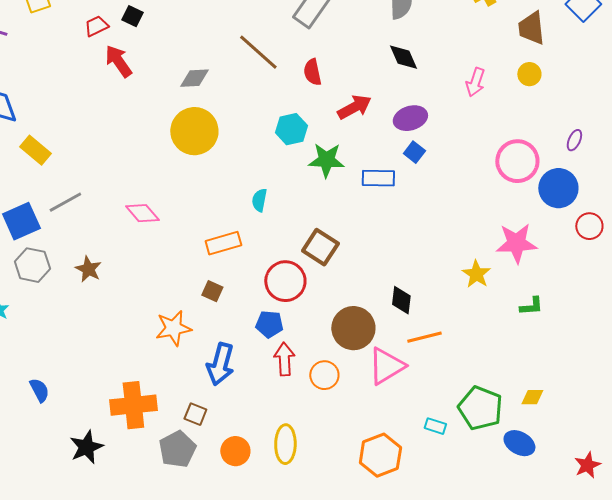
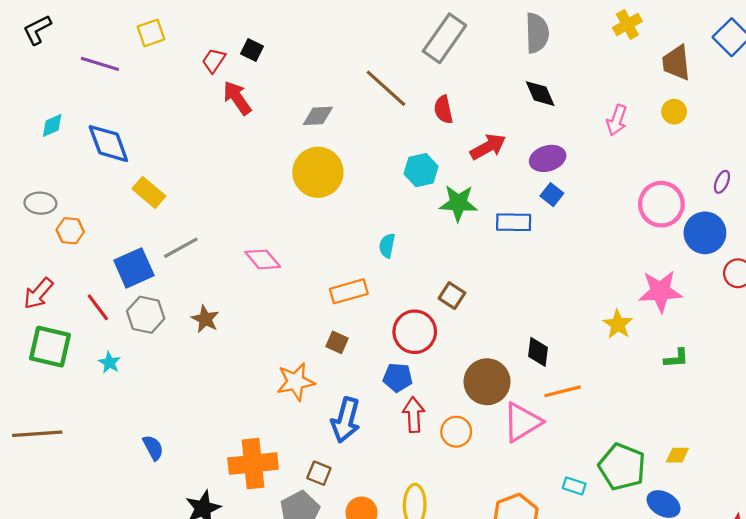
red trapezoid: (96, 26) -> (214, 61), turned -30
brown square: (320, 247) -> (452, 296), size x0.7

